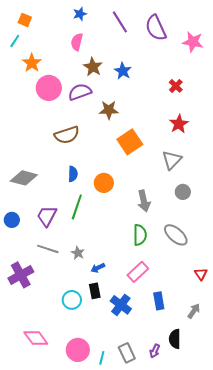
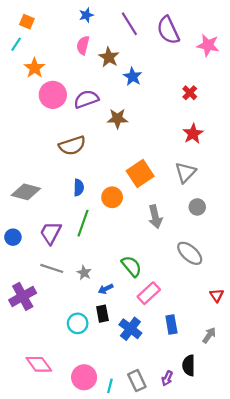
brown star: (93, 67) -> (109, 57), moved
orange square: (130, 142) -> (140, 174), moved
green semicircle: (140, 235) -> (132, 266), moved, turned -40

